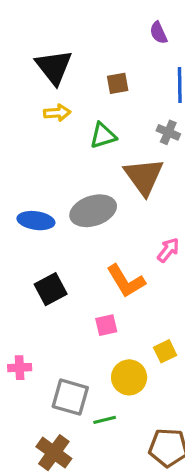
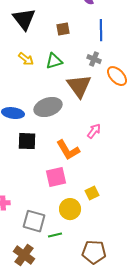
yellow arrow: (57, 113) -> (26, 59), moved, turned 42
black square: (51, 289) -> (27, 141), moved, turned 30
pink square: (106, 325) -> (56, 177), size x1.5

